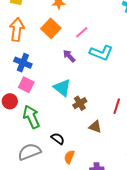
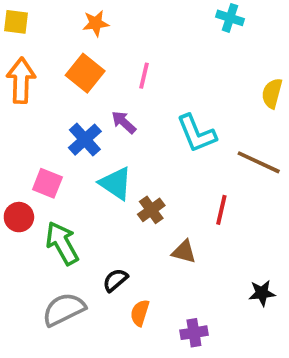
pink line: (82, 32) -> (144, 76), turned -32
cyan L-shape: (101, 53) -> (196, 133), moved, turned 50
blue cross: (23, 63) -> (85, 140), moved, turned 30
black semicircle: (58, 139) -> (115, 280), turned -72

